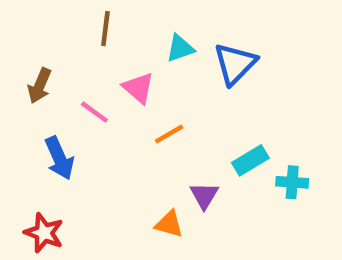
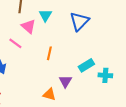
cyan triangle: (180, 48) -> (45, 15), moved, turned -40
pink triangle: (138, 88) -> (28, 26), moved
orange line: (169, 134) -> (49, 53), turned -48

